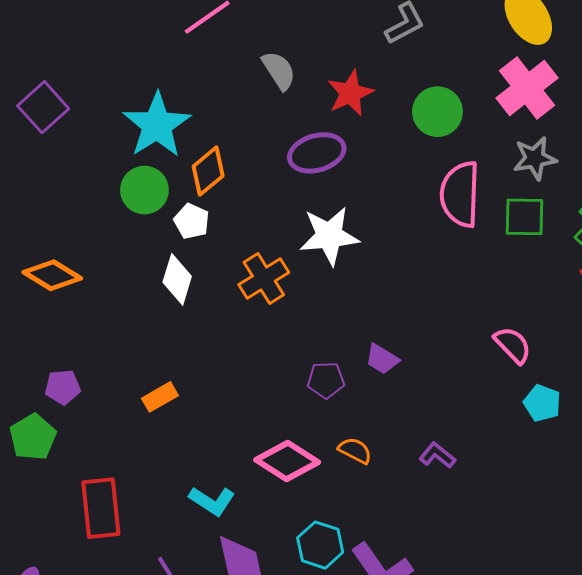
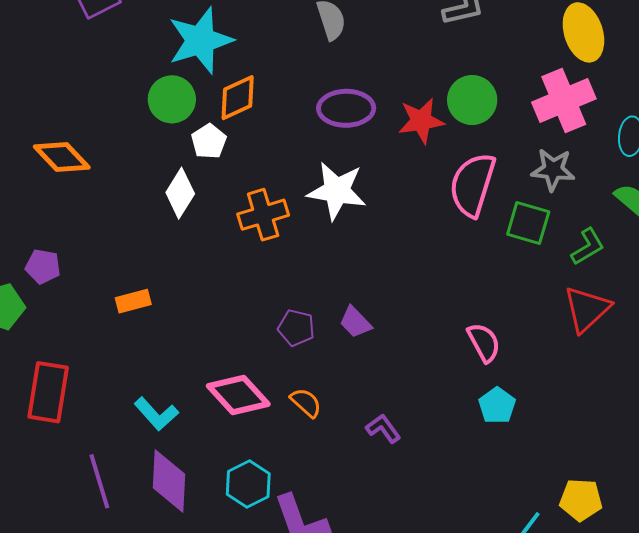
red star: (350, 93) -> (421, 121), moved

